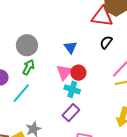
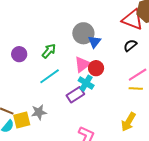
gray circle: (27, 45) -> (83, 33), moved
cyan line: (21, 93) -> (50, 76), moved
purple rectangle: (71, 113) -> (75, 95), moved

